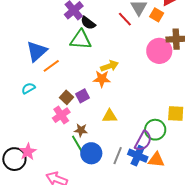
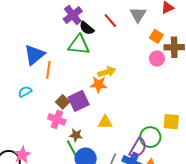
orange square: (157, 15) -> (156, 36), moved
red line: (125, 19) -> (110, 21), moved
pink circle: (159, 51) -> (157, 58), size x0.6
orange line: (51, 66) -> (48, 70), turned -48
purple square: (82, 96) -> (79, 101), size x1.5
pink cross: (61, 115) -> (57, 119), turned -36

